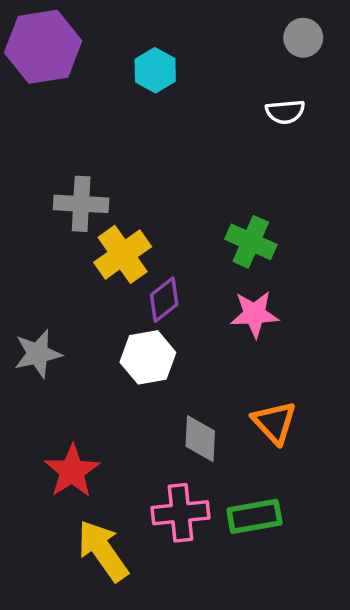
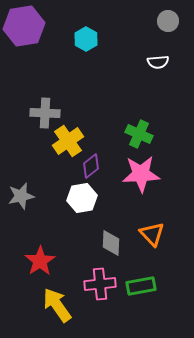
pink star: (254, 314) -> (141, 174), size x1.4

